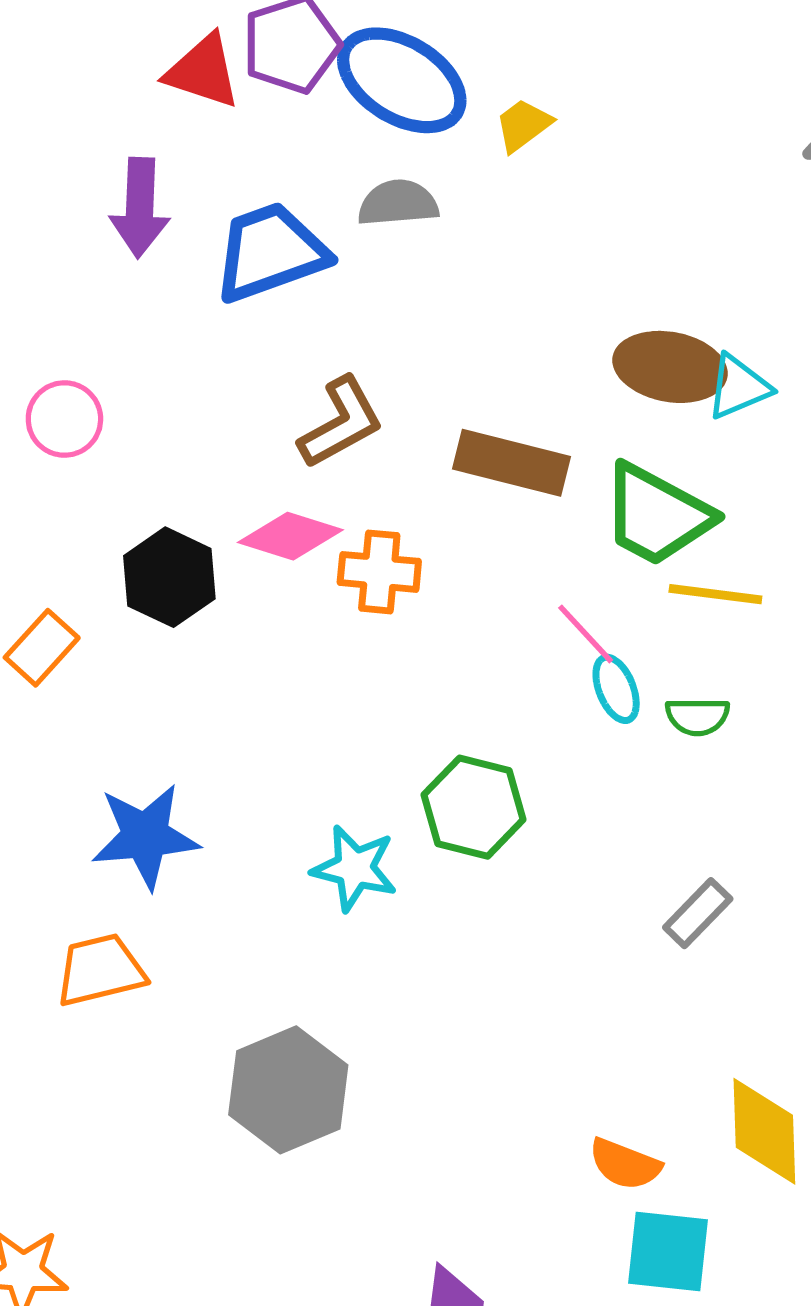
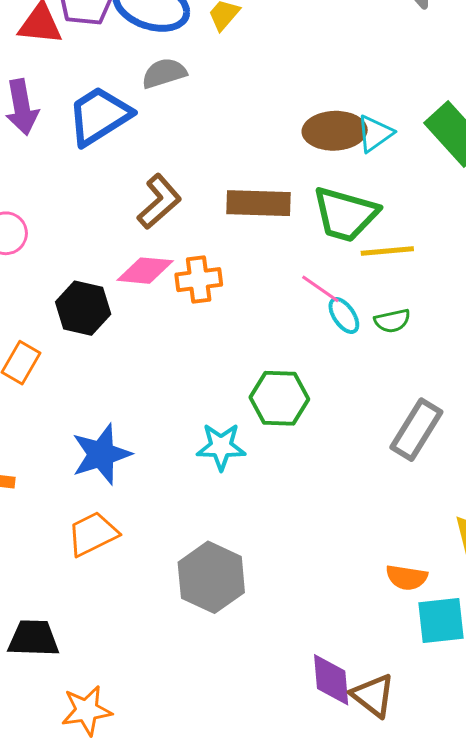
gray rectangle: (698, 913) -> (416, 430), size x1.5

